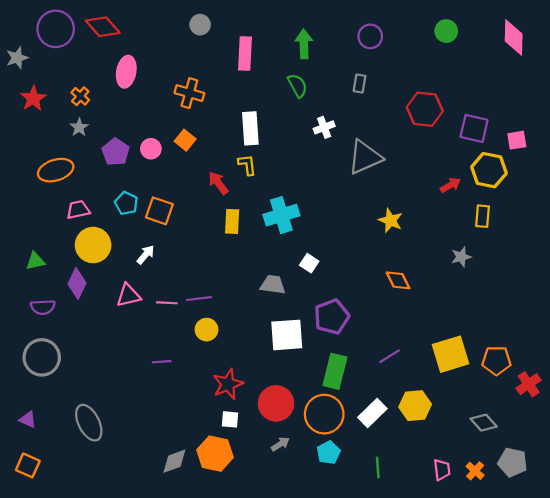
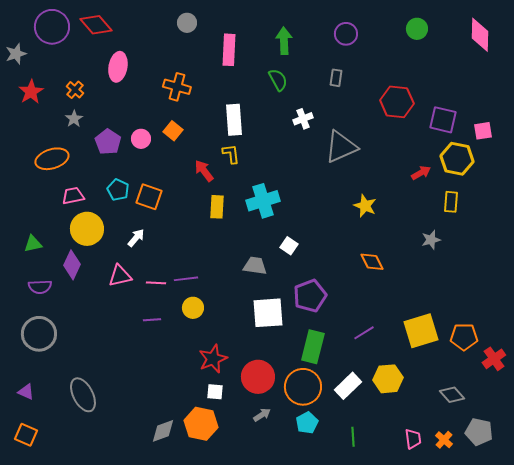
purple line: (162, 362) -> (152, 320), moved

